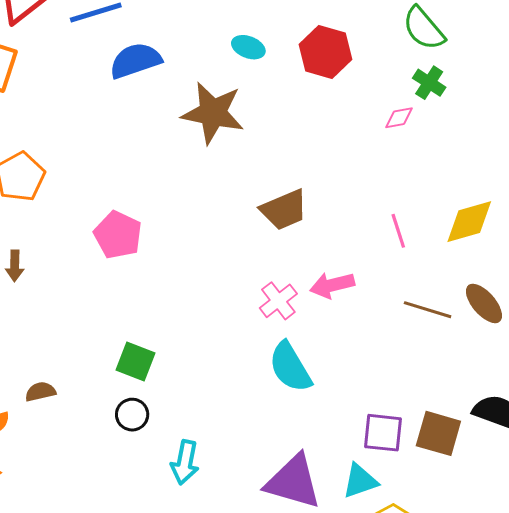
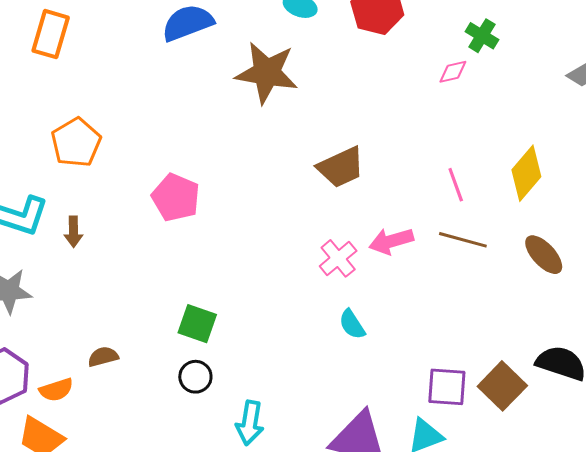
yellow diamond: (469, 222) -> (526, 173), turned -32
brown line: (428, 310) -> (463, 240), moved
cyan semicircle: (290, 367) -> (352, 324), size x0.6
brown square: (438, 433) -> (502, 386), turned 30

